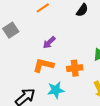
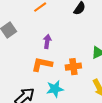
purple arrow: (49, 42) -> (47, 41), turned 144

